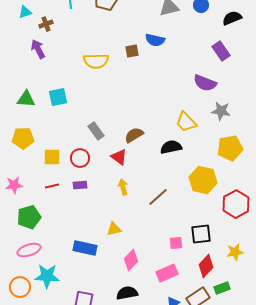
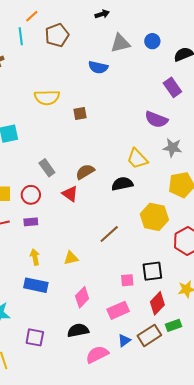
blue semicircle: (155, 40) -> (98, 67), moved
brown square: (132, 51) -> (80, 113), moved
yellow arrow: (123, 187) -> (35, 257), moved
yellow triangle: (114, 229) -> (71, 258), moved

